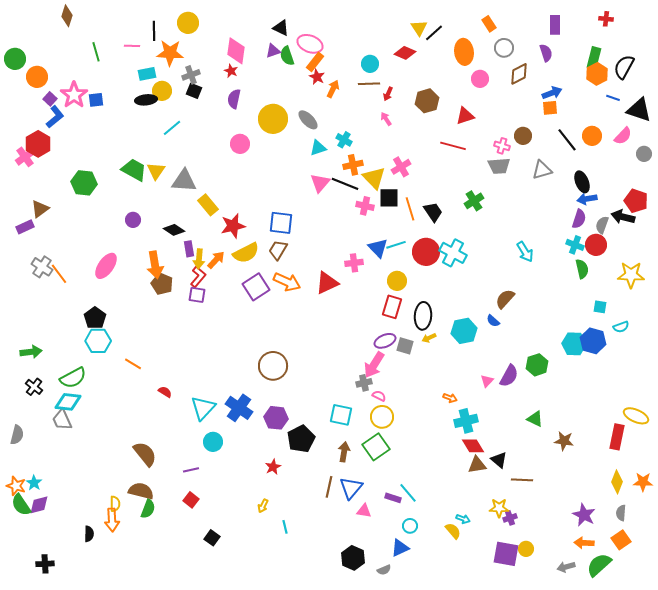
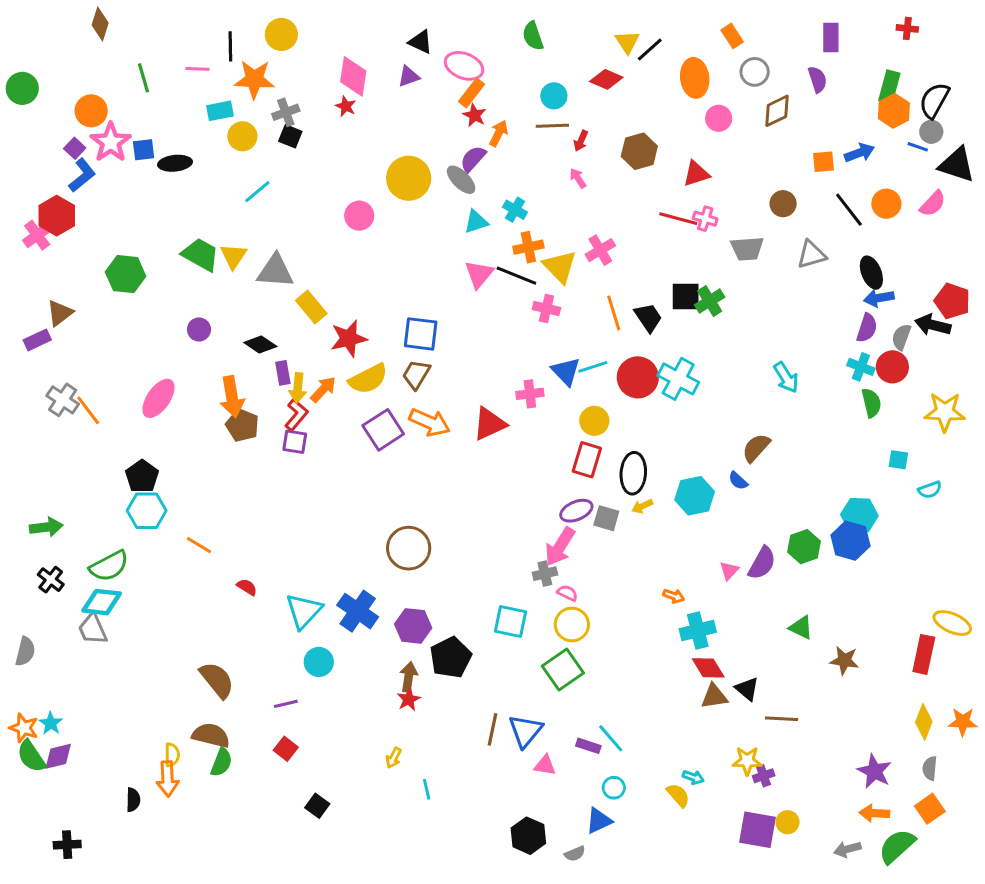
green semicircle: (287, 56) -> (533, 36), moved
orange circle: (37, 77) -> (91, 111), moved
blue arrow: (552, 93) -> (859, 153), moved
purple semicircle: (234, 99) -> (473, 159), moved, turned 30
black ellipse: (146, 100) -> (175, 163), moved
pink cross: (502, 146) -> (705, 219), moved
gray circle: (644, 154) -> (931, 132), moved
black square: (389, 198) -> (686, 297), moved
blue hexagon: (593, 341) -> (850, 541), moved
brown arrow: (344, 452) -> (409, 677), moved

